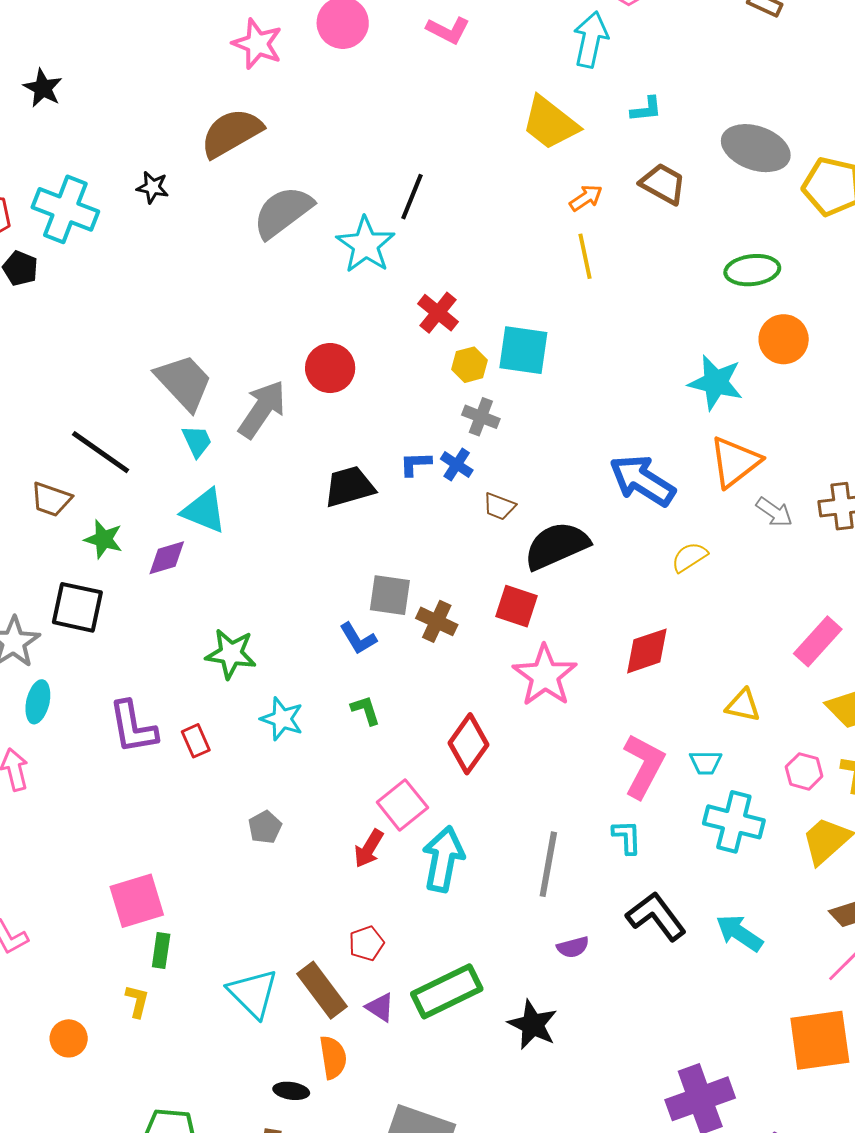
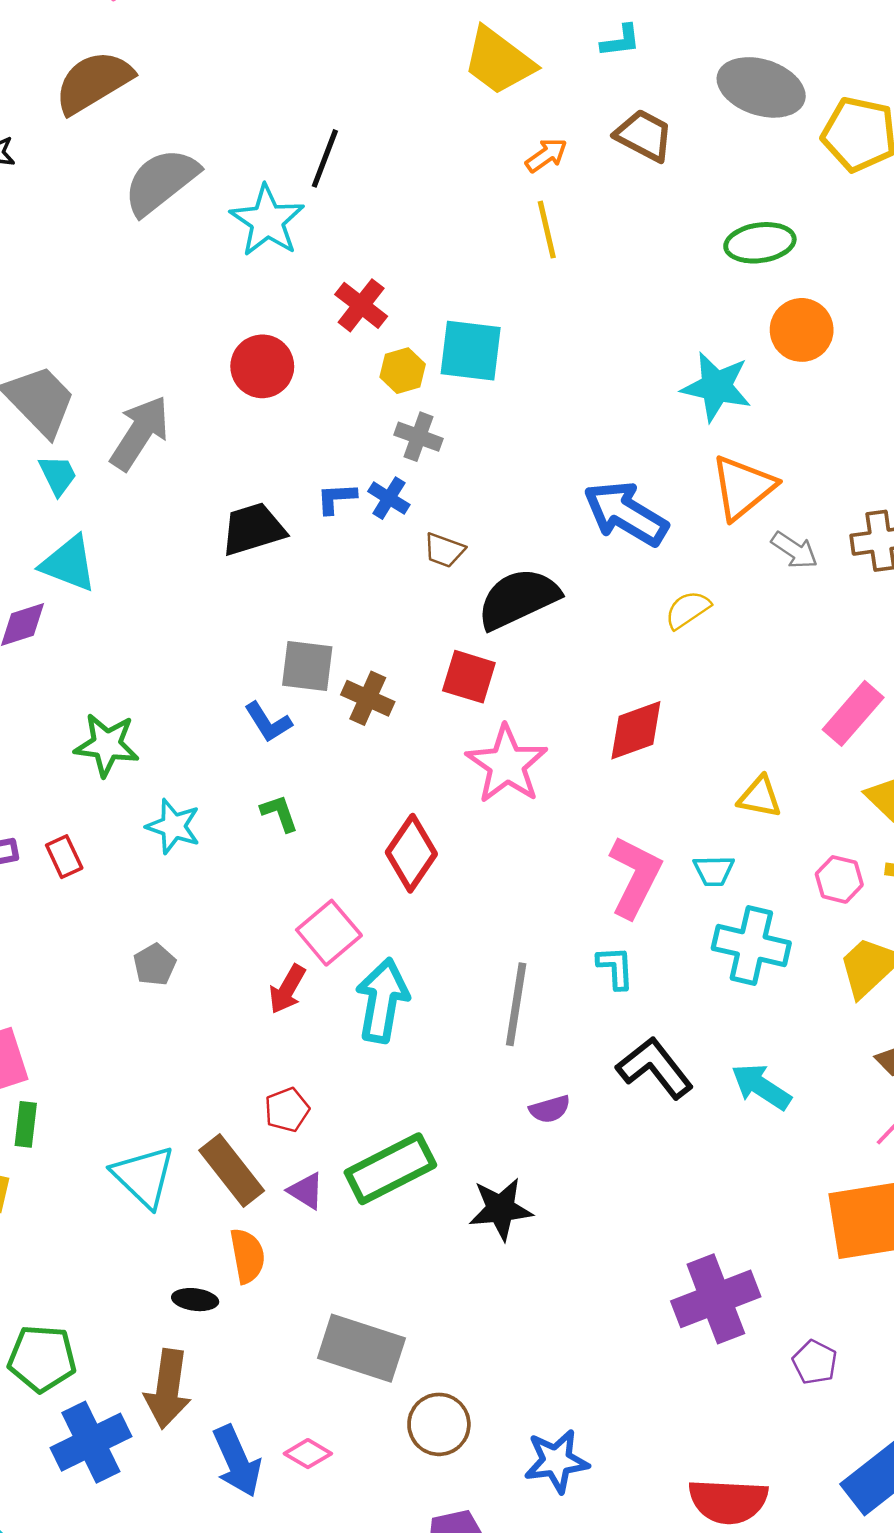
red circle: (330, 368) -> (262, 366), moved
black star: (533, 1025) -> (501, 1209), turned -30

